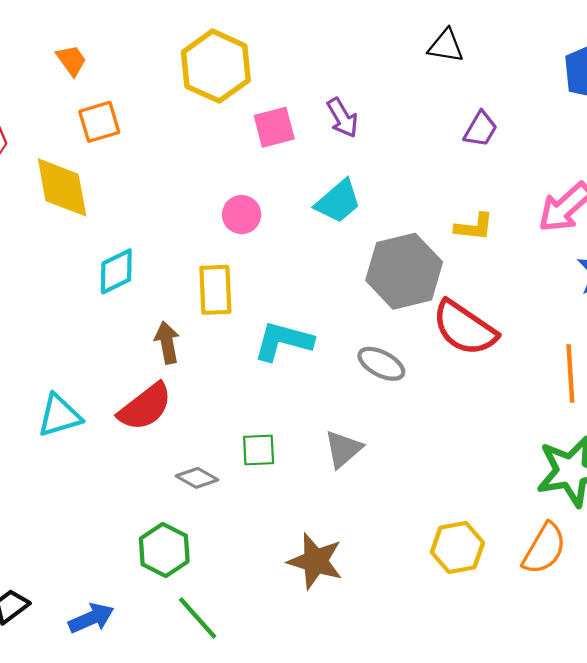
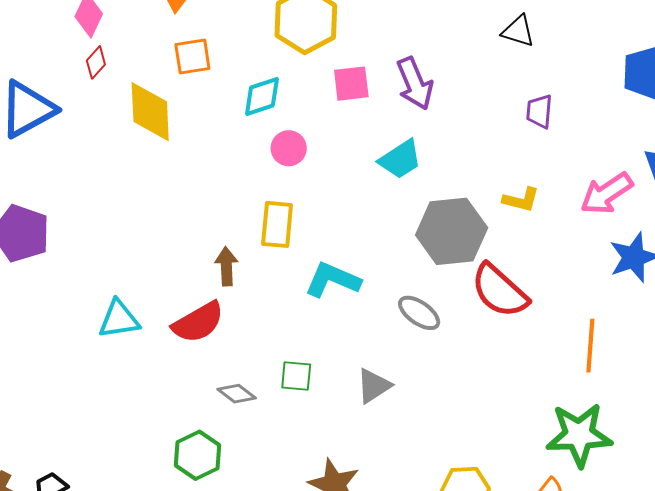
purple arrow: (342, 118) -> (415, 84), size x1.4
purple trapezoid: (481, 129) -> (539, 111), turned 147
pink circle: (242, 215) -> (289, 148), moved
cyan diamond: (116, 271) -> (262, 97), moved

